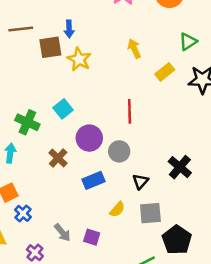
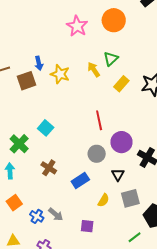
green triangle: (188, 42) -> (111, 59), moved
yellow star: (79, 59) -> (60, 74), moved
green cross: (27, 122) -> (19, 144), turned 30
purple circle: (89, 138) -> (121, 142), moved
blue cross: (23, 213) -> (37, 216), moved
gray arrow: (62, 232) -> (56, 214), moved

